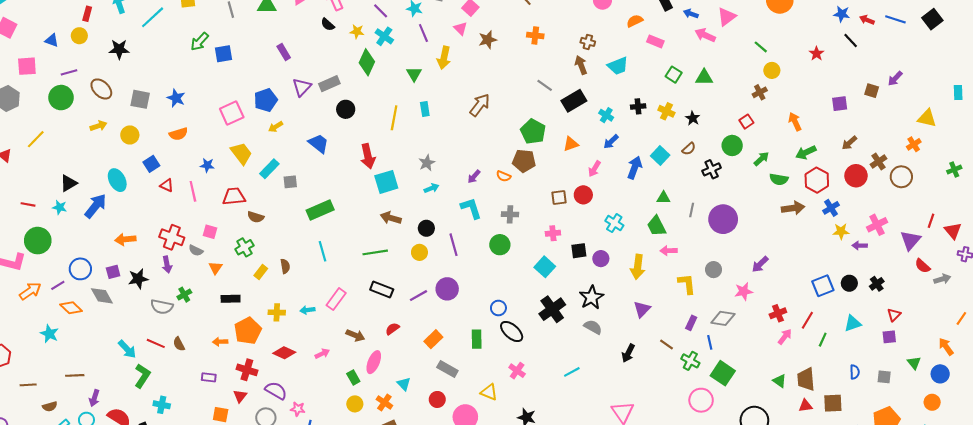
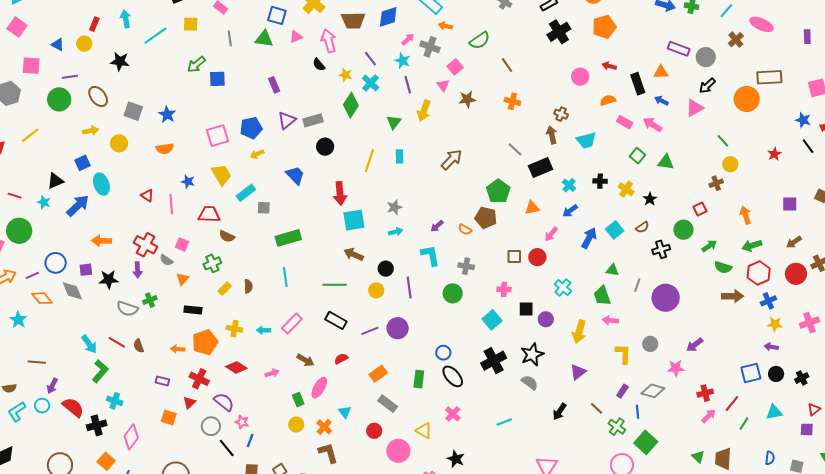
pink arrow: (705, 35) -> (653, 125), moved
blue square: (151, 164) -> (83, 163), moved
purple arrow: (860, 245) -> (771, 347), moved

